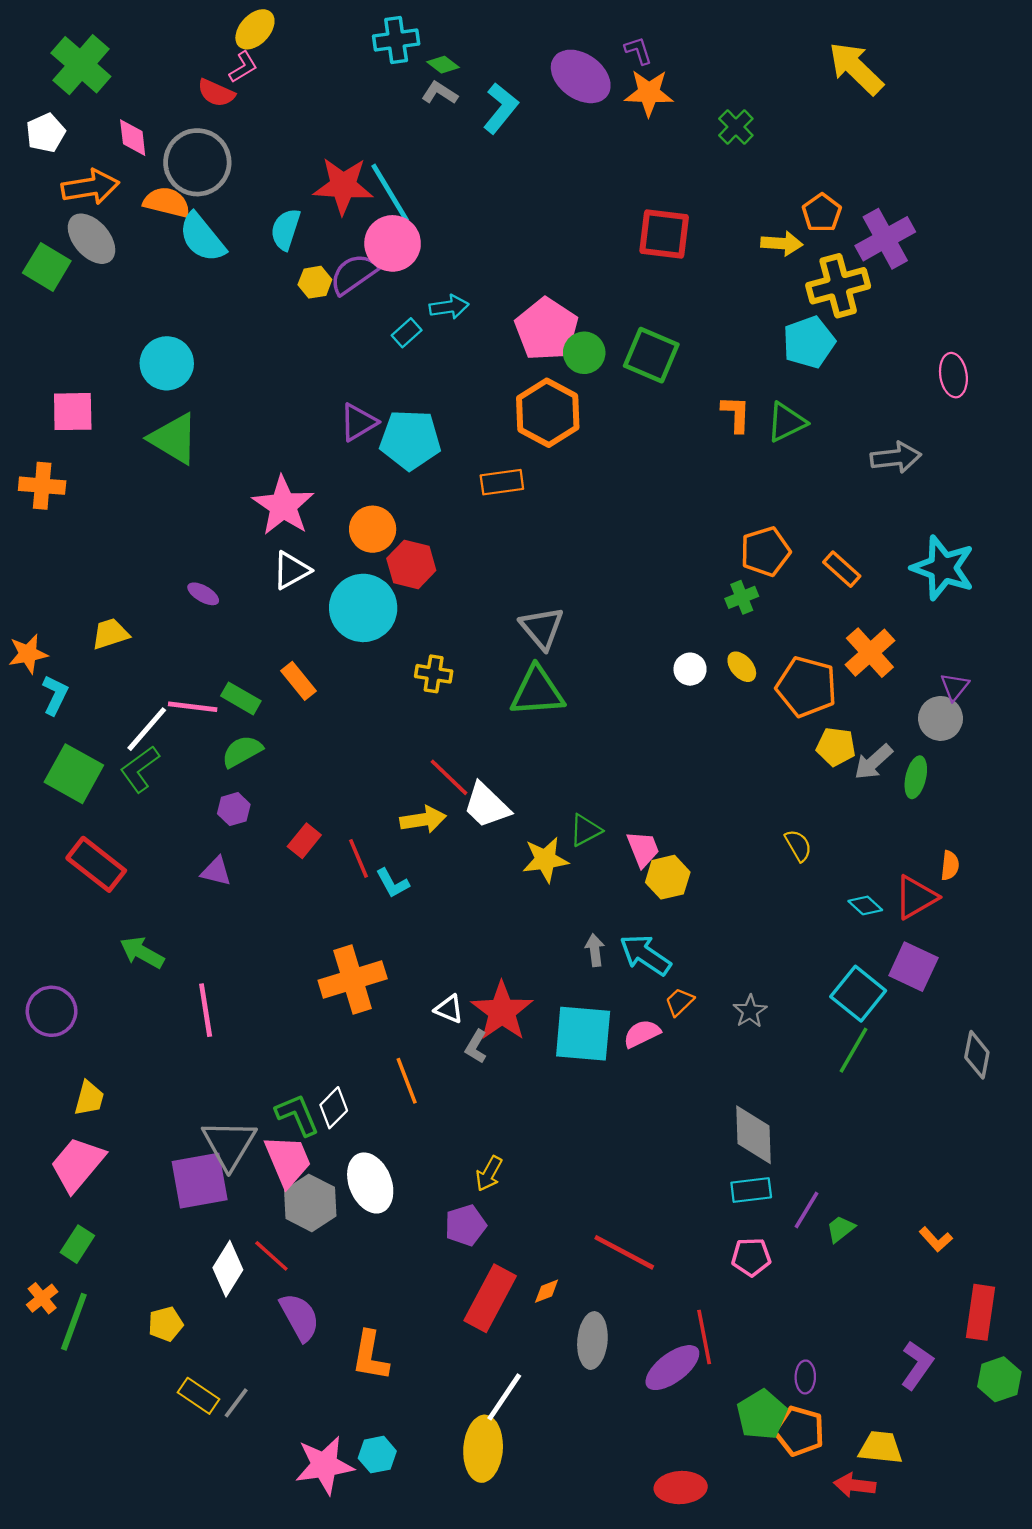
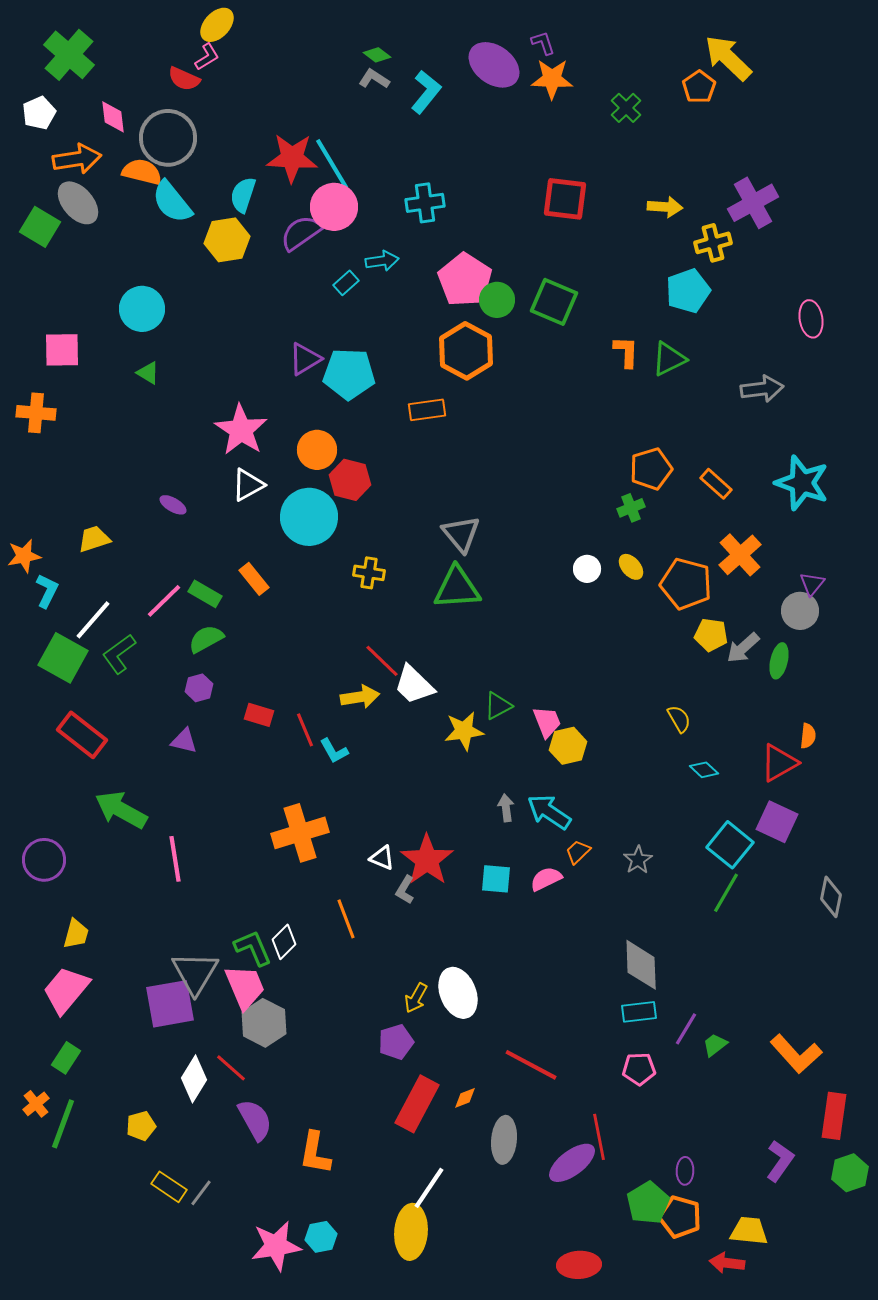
cyan cross: (396, 40) -> (425, 203), moved
orange pentagon: (822, 213) -> (699, 87), moved
yellow hexagon: (315, 282) -> (227, 240), moved, size x1.6
yellow cross: (838, 286) -> (713, 243), size x0.7
green triangle: (174, 439) -> (148, 373), size x0.5
pink line: (193, 707) -> (164, 601), turned -51
white line: (147, 729) -> (93, 620), moved
red rectangle: (304, 841) -> (259, 715), turned 68
cyan diamond: (865, 905) -> (704, 770), moved
green arrow: (142, 952) -> (121, 810), size x1.4
cyan square: (583, 1034) -> (496, 879), size x0.6
white ellipse: (370, 1183) -> (458, 993), moved
orange L-shape: (936, 1239) -> (796, 1054), size x1.8

